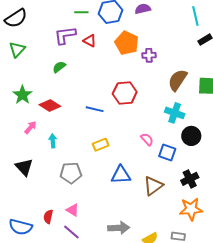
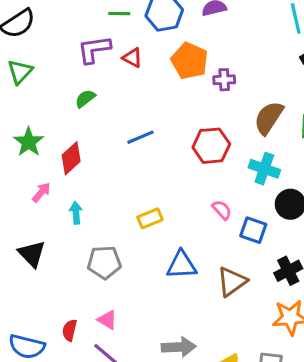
red hexagon: (125, 93) -> (211, 146), moved
red diamond: (50, 106) -> (71, 158), turned -75
blue line: (95, 109) -> (140, 137), moved, turned -36

